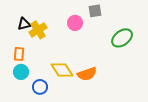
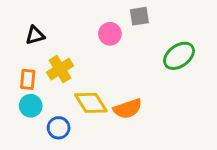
yellow cross: (38, 30) -> (60, 69), moved

